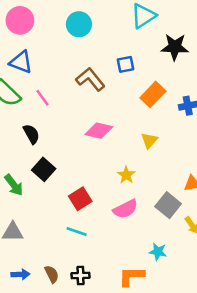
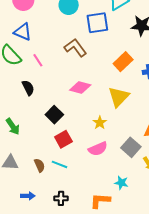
blue square: (125, 64) -> (97, 23), moved, size x1.6
yellow triangle: (149, 140) -> (119, 97), size x1.6
black square: (44, 169) -> (54, 115), moved
blue arrow: (20, 274) -> (28, 196), moved
brown semicircle: (52, 274) -> (40, 165), moved

